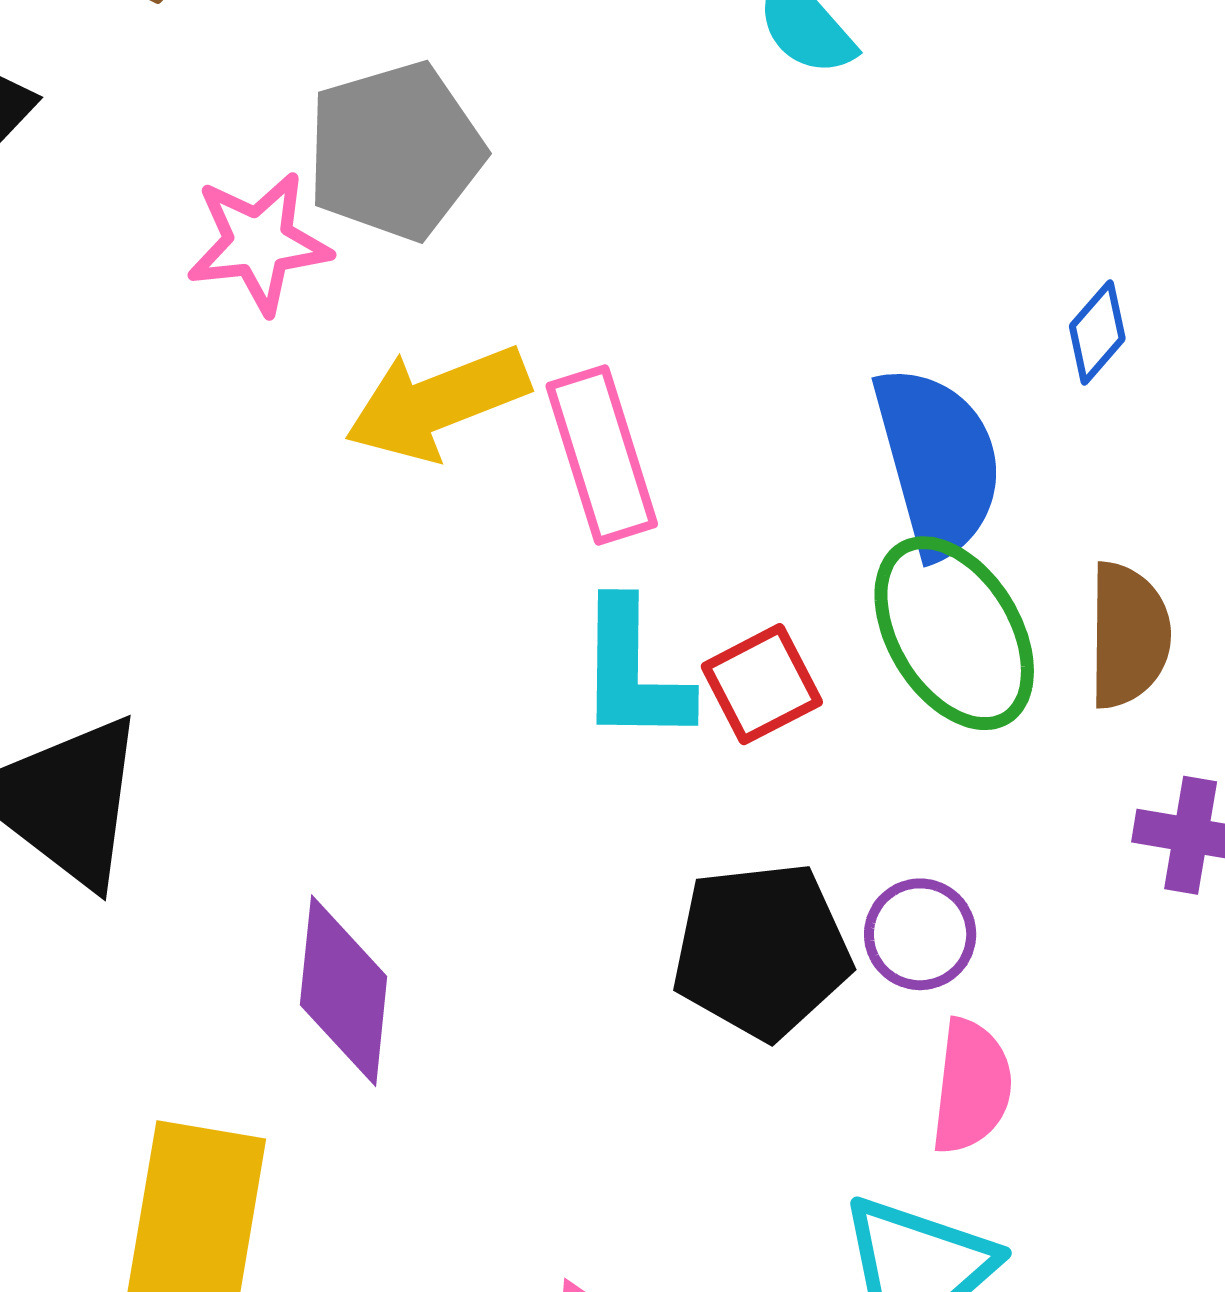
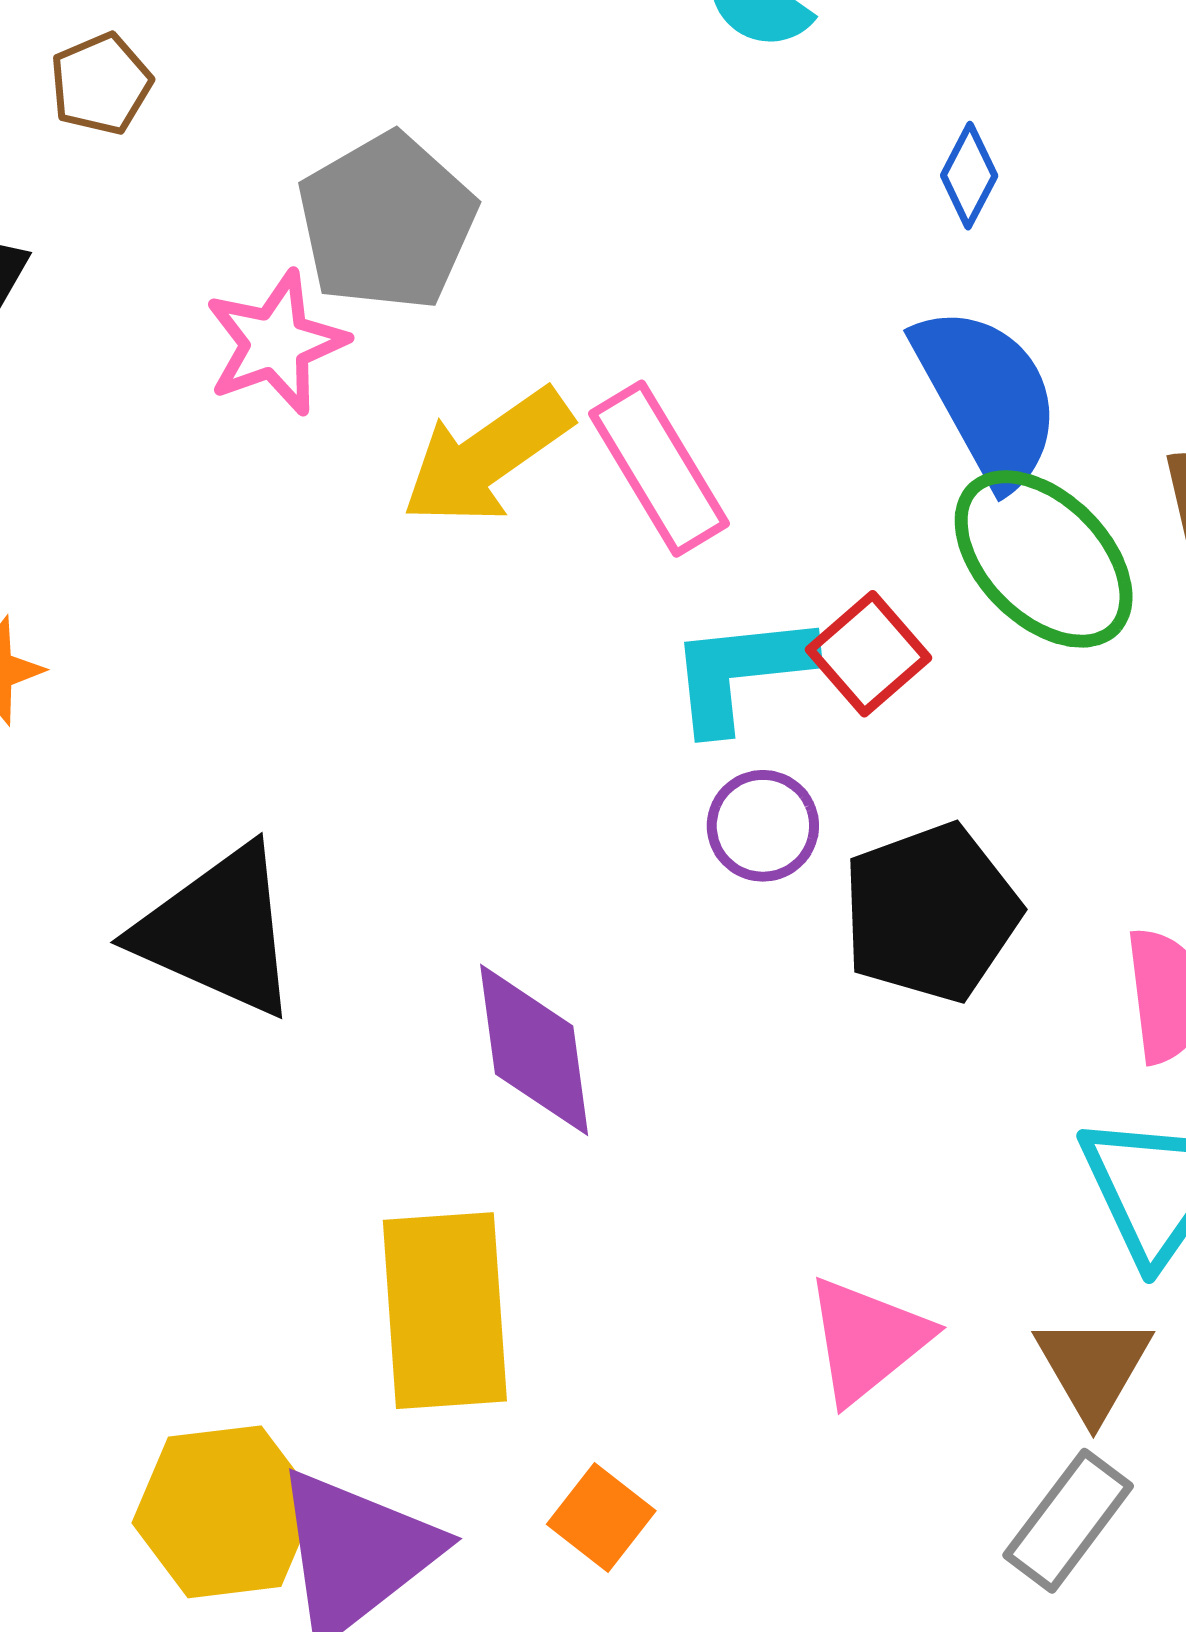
blue diamond: (1097, 332) -> (969, 176), moved
cyan L-shape: (633, 672) -> (741, 672), turned 97
purple circle: (920, 934) -> (763, 826), moved

